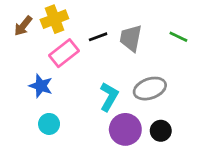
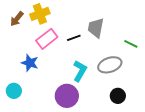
black line: (98, 37) -> (74, 38), moved
green line: (178, 37) -> (131, 44), moved
cyan circle: (49, 124) -> (14, 91), moved
purple circle: (125, 129) -> (67, 96), moved

